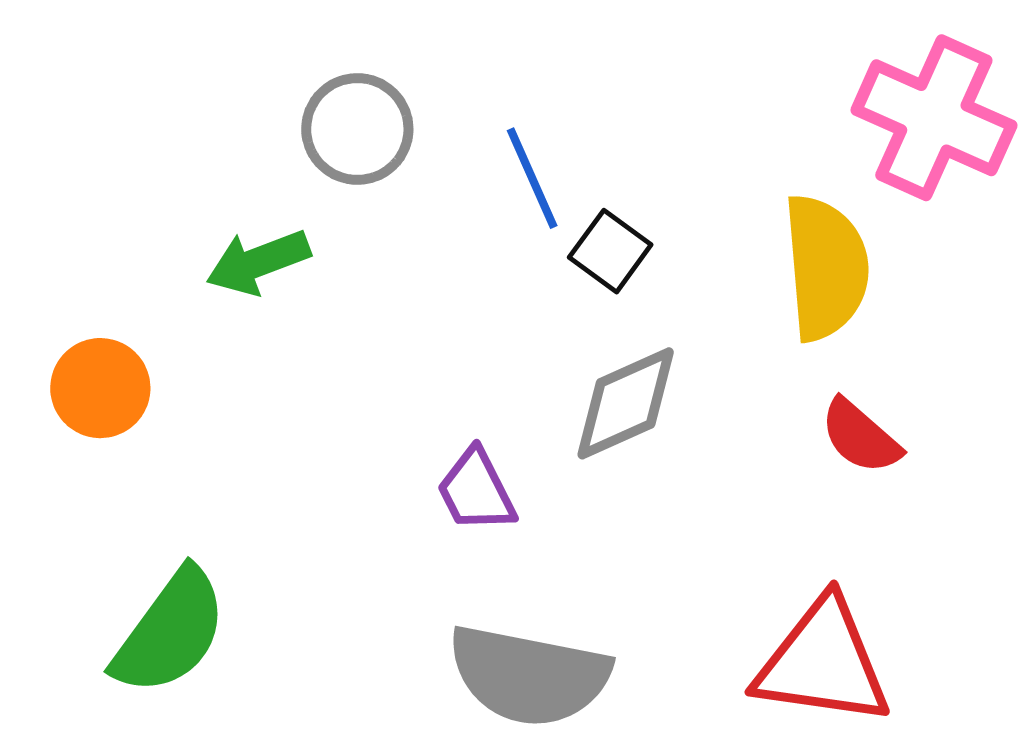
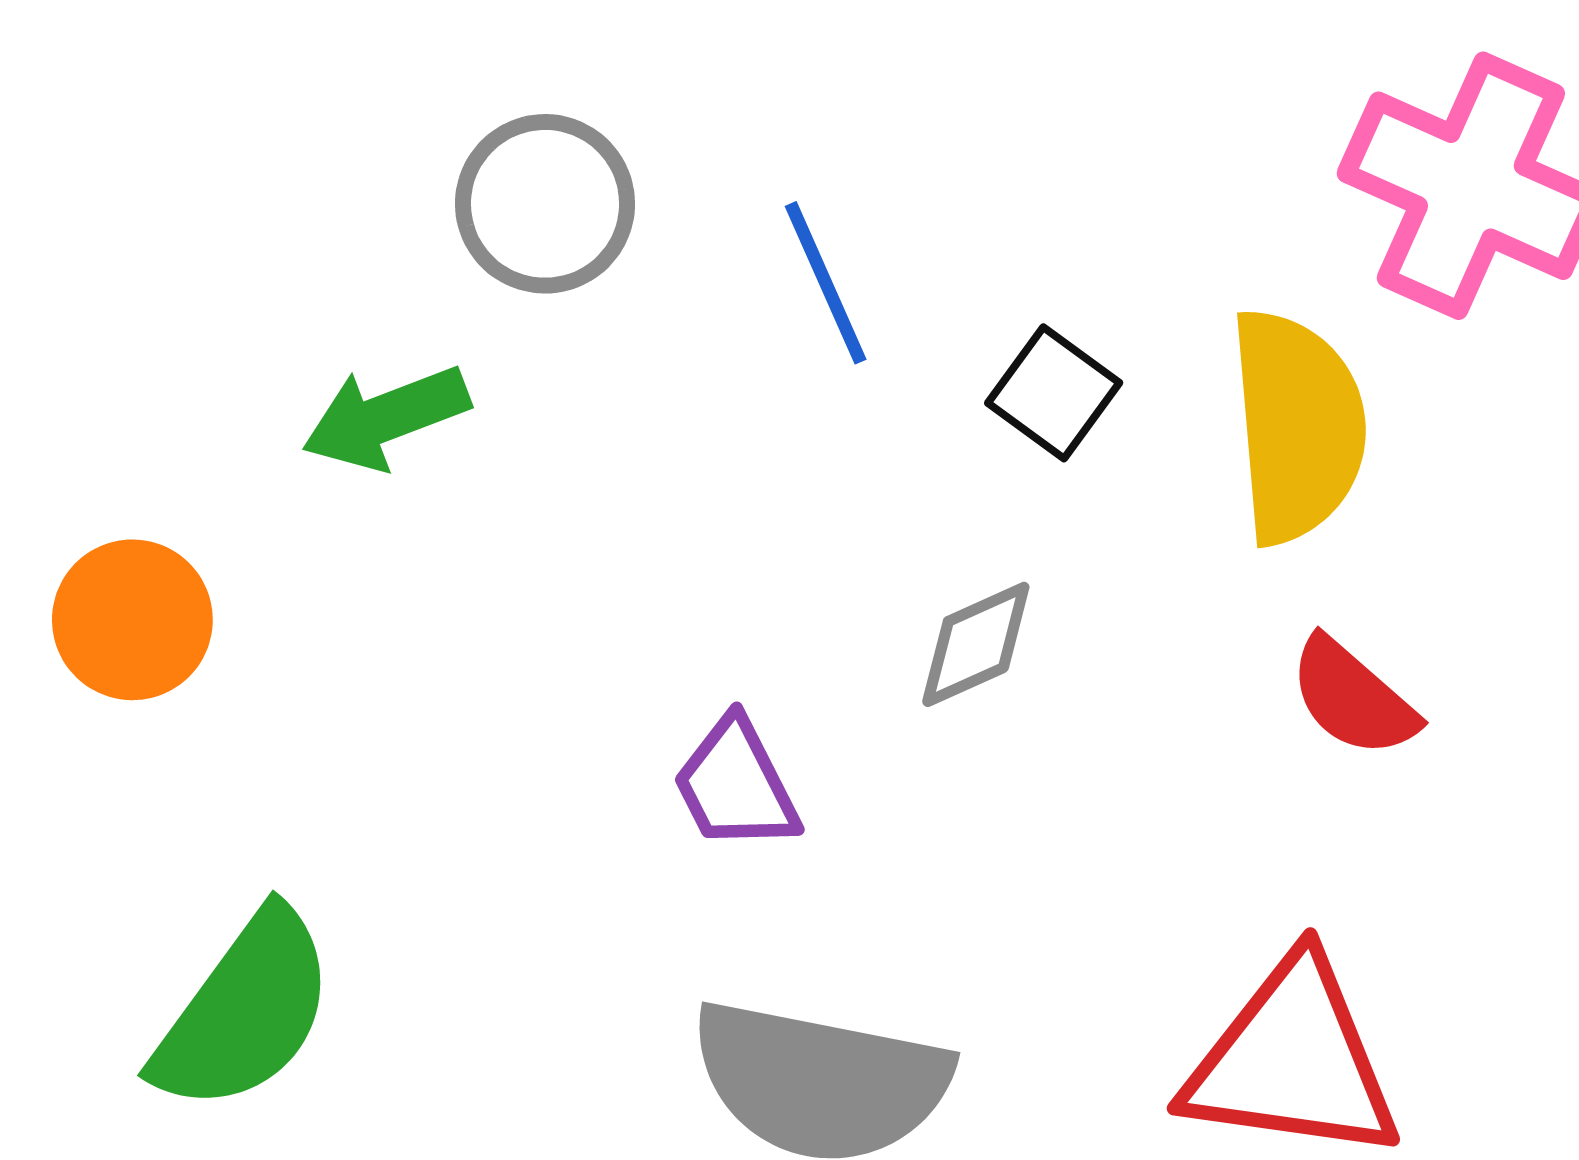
black square: (610, 251) -> (1054, 393), moved
gray diamond: (626, 403) -> (976, 644), size x0.7

